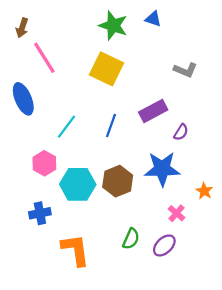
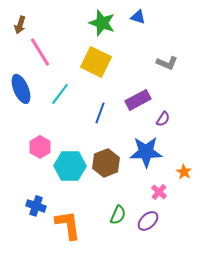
cyan line: (67, 127) -> (60, 94), moved
blue cross: (40, 213) -> (36, 206), moved, turned 30

